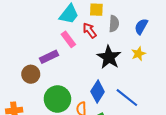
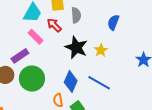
blue semicircle: (141, 26) -> (113, 22), moved
yellow star: (138, 54) -> (101, 50), moved
green circle: (57, 99) -> (32, 79), moved

